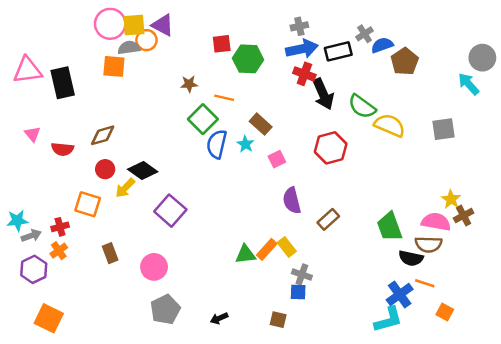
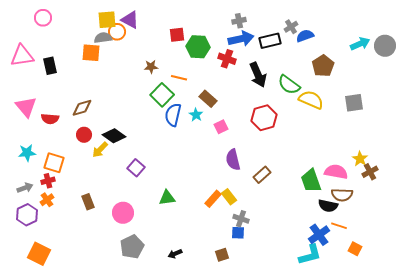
pink circle: (110, 24) -> (43, 18), moved, size x0.7
brown pentagon: (405, 61) -> (323, 66), moved
red cross: (304, 74) -> (227, 59), moved
black rectangle: (63, 83) -> (50, 66), size x0.7
cyan arrow: (469, 84) -> (360, 44), moved, turned 108
pink triangle: (32, 134) -> (26, 107), size x1.6
orange square: (88, 204) -> (54, 163), moved
purple square: (170, 211) -> (136, 168), size x0.7
cyan star: (17, 221) -> (27, 153), moved
pink semicircle: (436, 222) -> (336, 172), moved
green triangle: (245, 254) -> (167, 198), moved
brown square: (278, 320) -> (222, 255), turned -32

